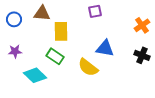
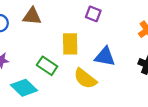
purple square: (95, 11) -> (93, 14), turned 32
yellow rectangle: (61, 31) -> (70, 44), moved

